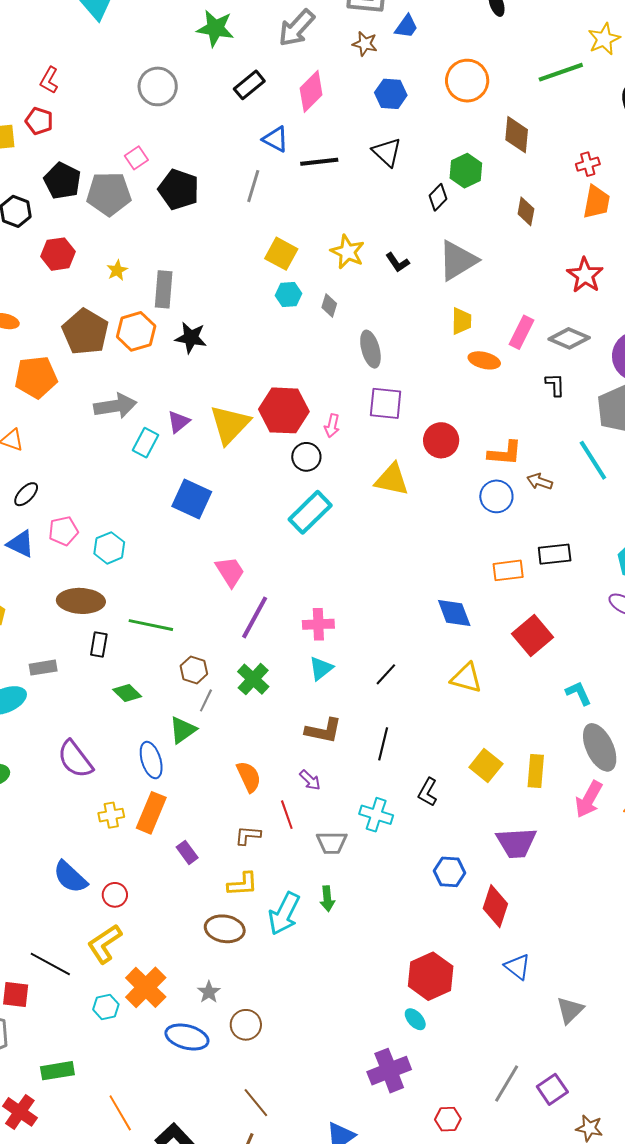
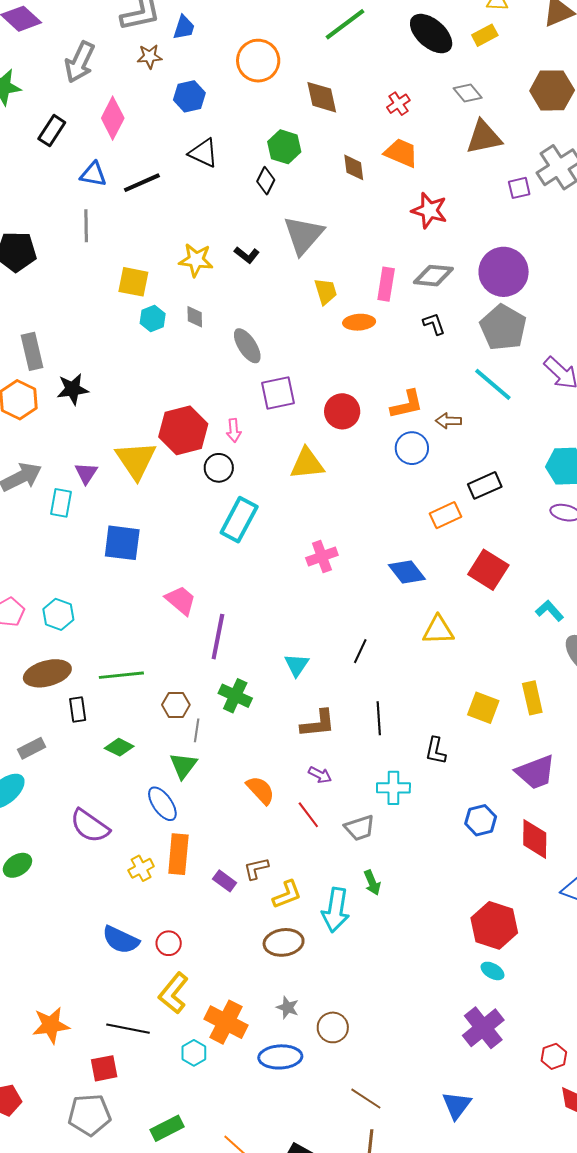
orange trapezoid: (596, 202) -> (401, 153), moved, turned -60
pink cross: (318, 624) -> (322, 556), moved
brown L-shape: (248, 835) -> (256, 868), moved

